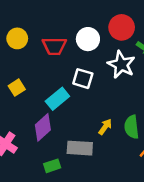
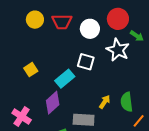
yellow circle: (17, 38) -> (35, 20), moved
red trapezoid: (54, 46) -> (62, 22), moved

